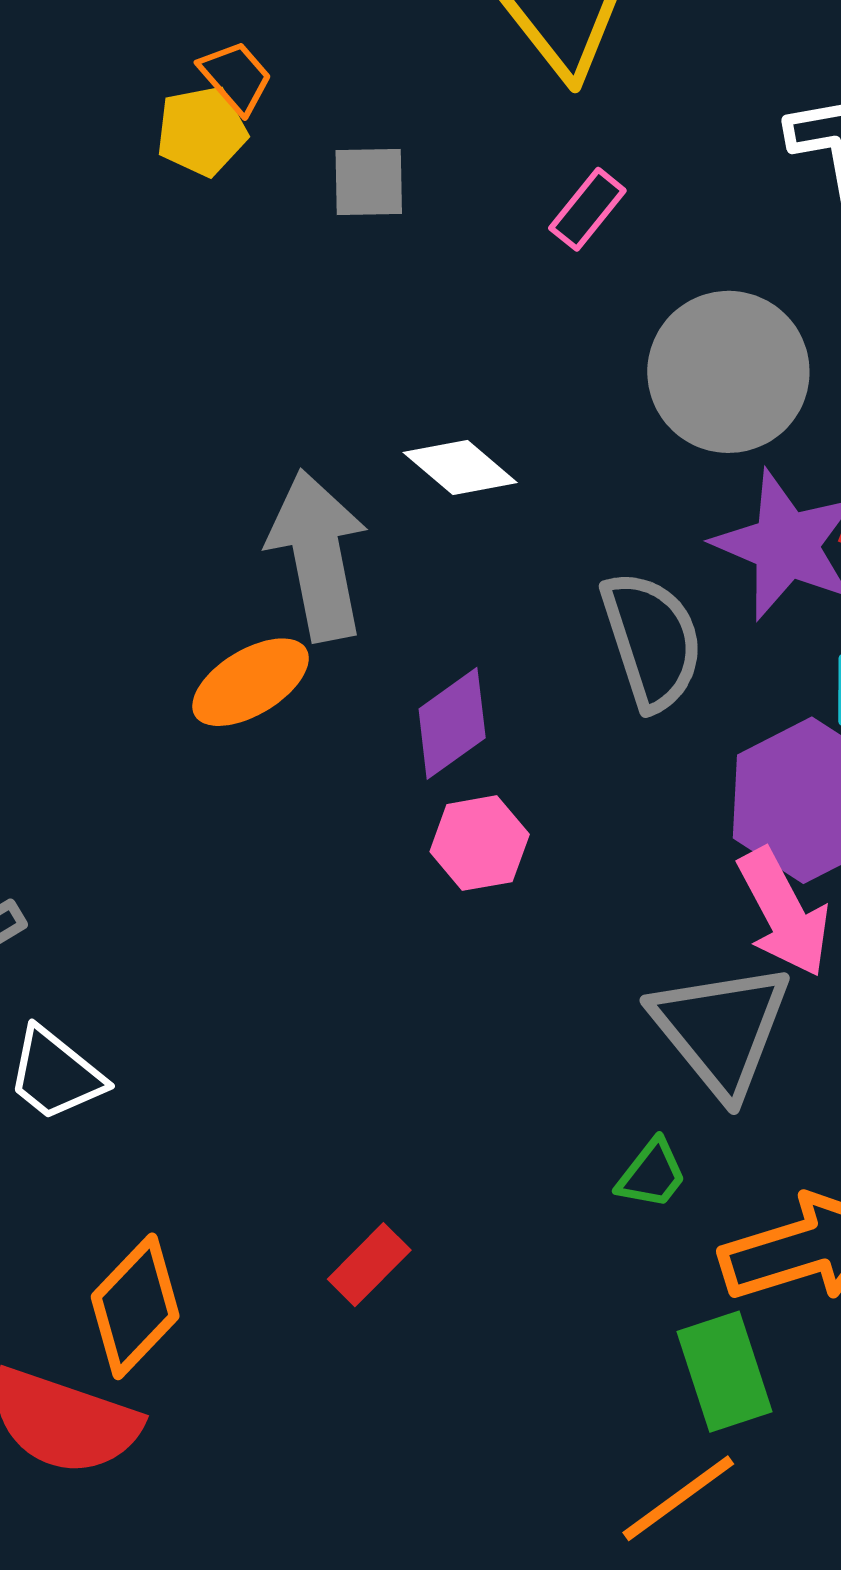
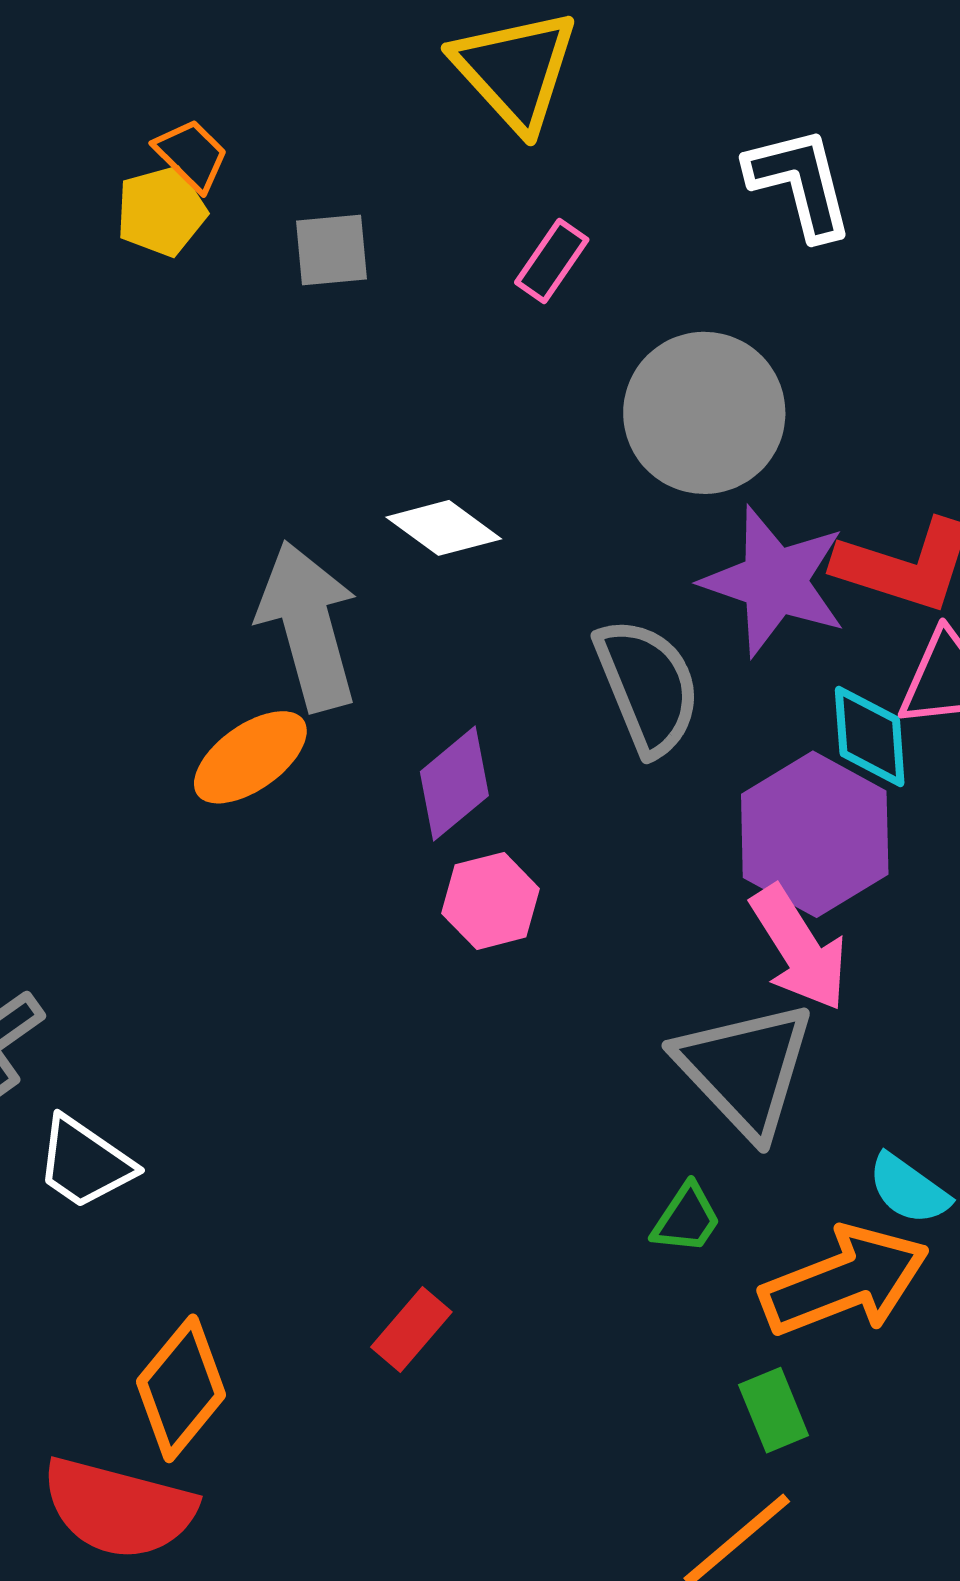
green rectangle: (724, 1372) -> (774, 1410), size x0.7

